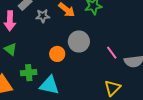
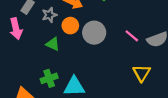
green triangle: (10, 49) -> (53, 44), moved
orange circle: (57, 54) -> (70, 26), moved

